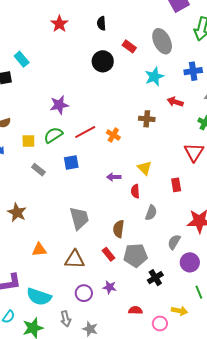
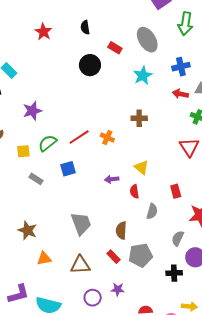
red arrow: (175, 102) -> (180, 94), moved
purple star: (59, 105) -> (32, 111), moved
red rectangle: (176, 185) -> (176, 191), moved
brown star: (17, 212) -> (27, 230), moved
black cross: (155, 278) -> (174, 273), moved, turned 35

